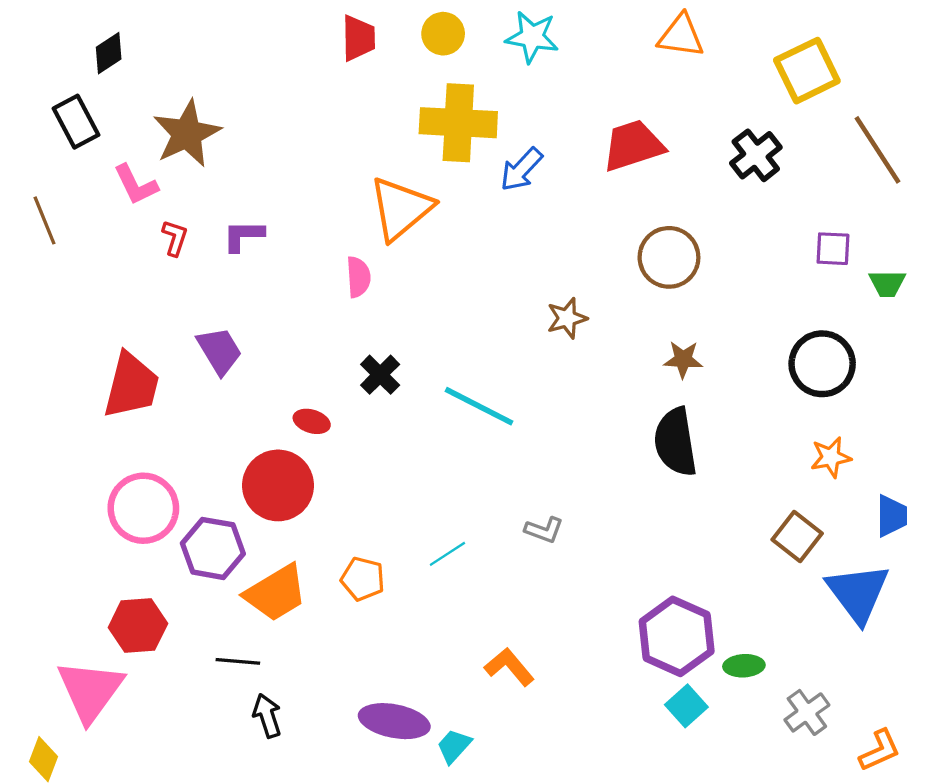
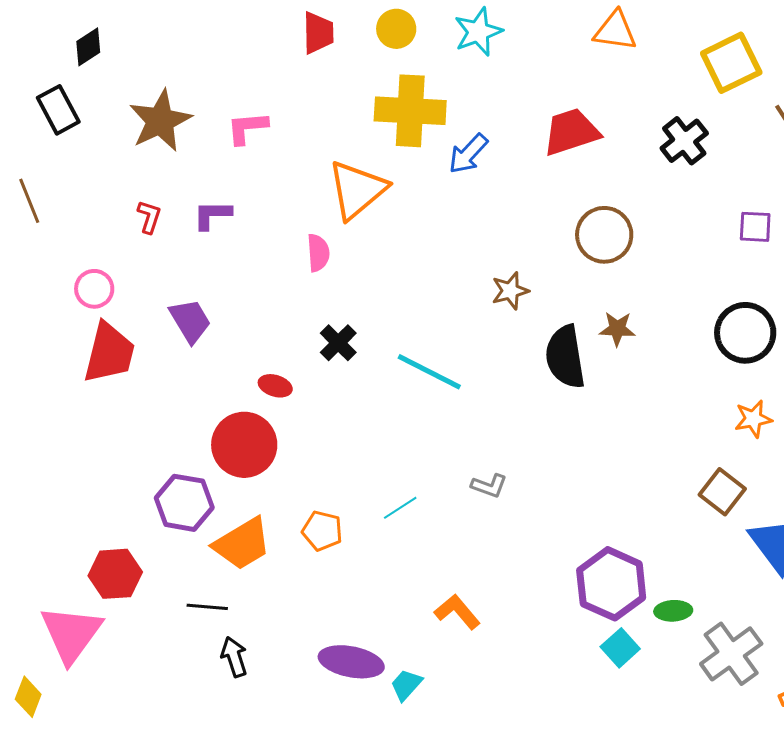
cyan star: (532, 37) -> (478, 32), turned -30
pink L-shape: (136, 185) -> (247, 128), moved, turned 111
black semicircle: (675, 442) -> (565, 357), moved
pink circle: (143, 508) -> (94, 289), moved, size x0.6
gray cross: (807, 712) -> (731, 654), size x1.5

